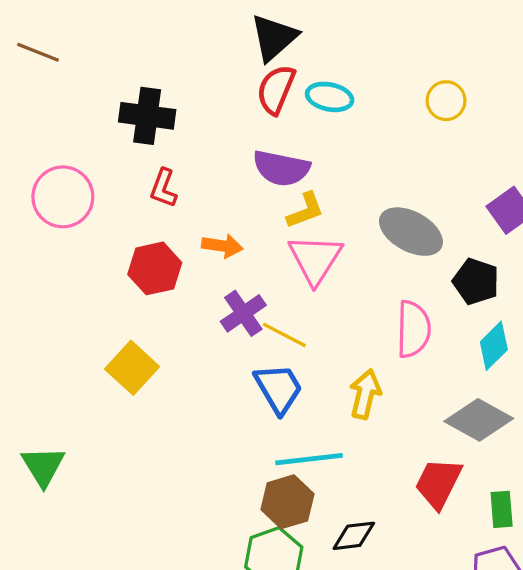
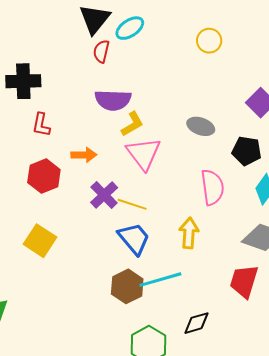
red semicircle: (276, 90) -> (101, 51), size x0.7
cyan ellipse: (330, 97) -> (130, 28), moved, turned -36
gray ellipse: (411, 232) -> (201, 126), size x0.7
brown hexagon: (287, 502) -> (127, 286), moved

